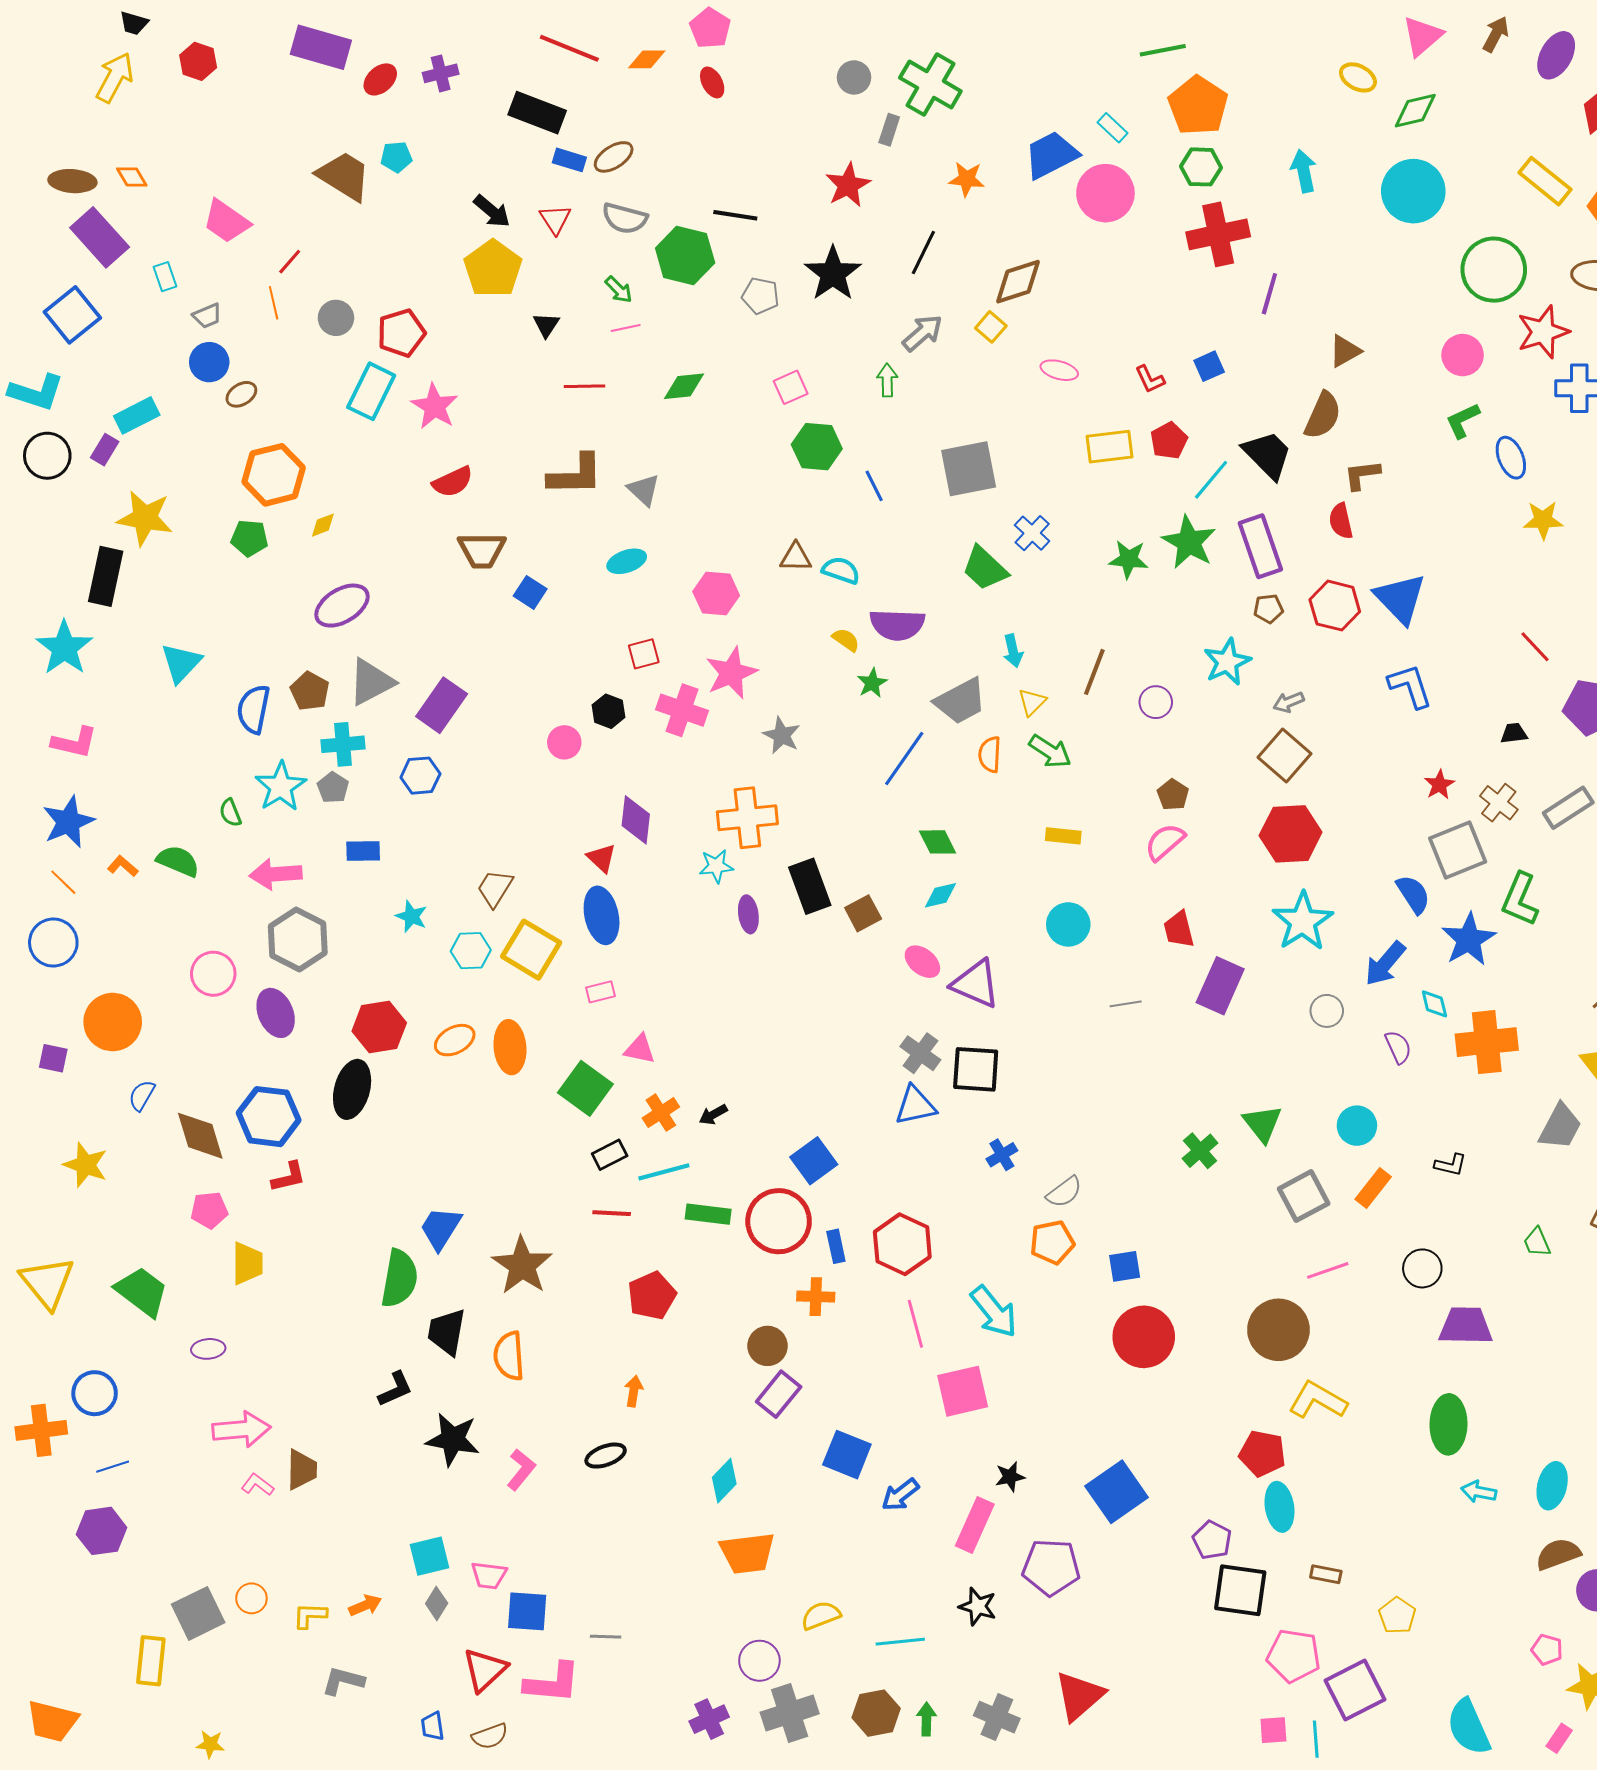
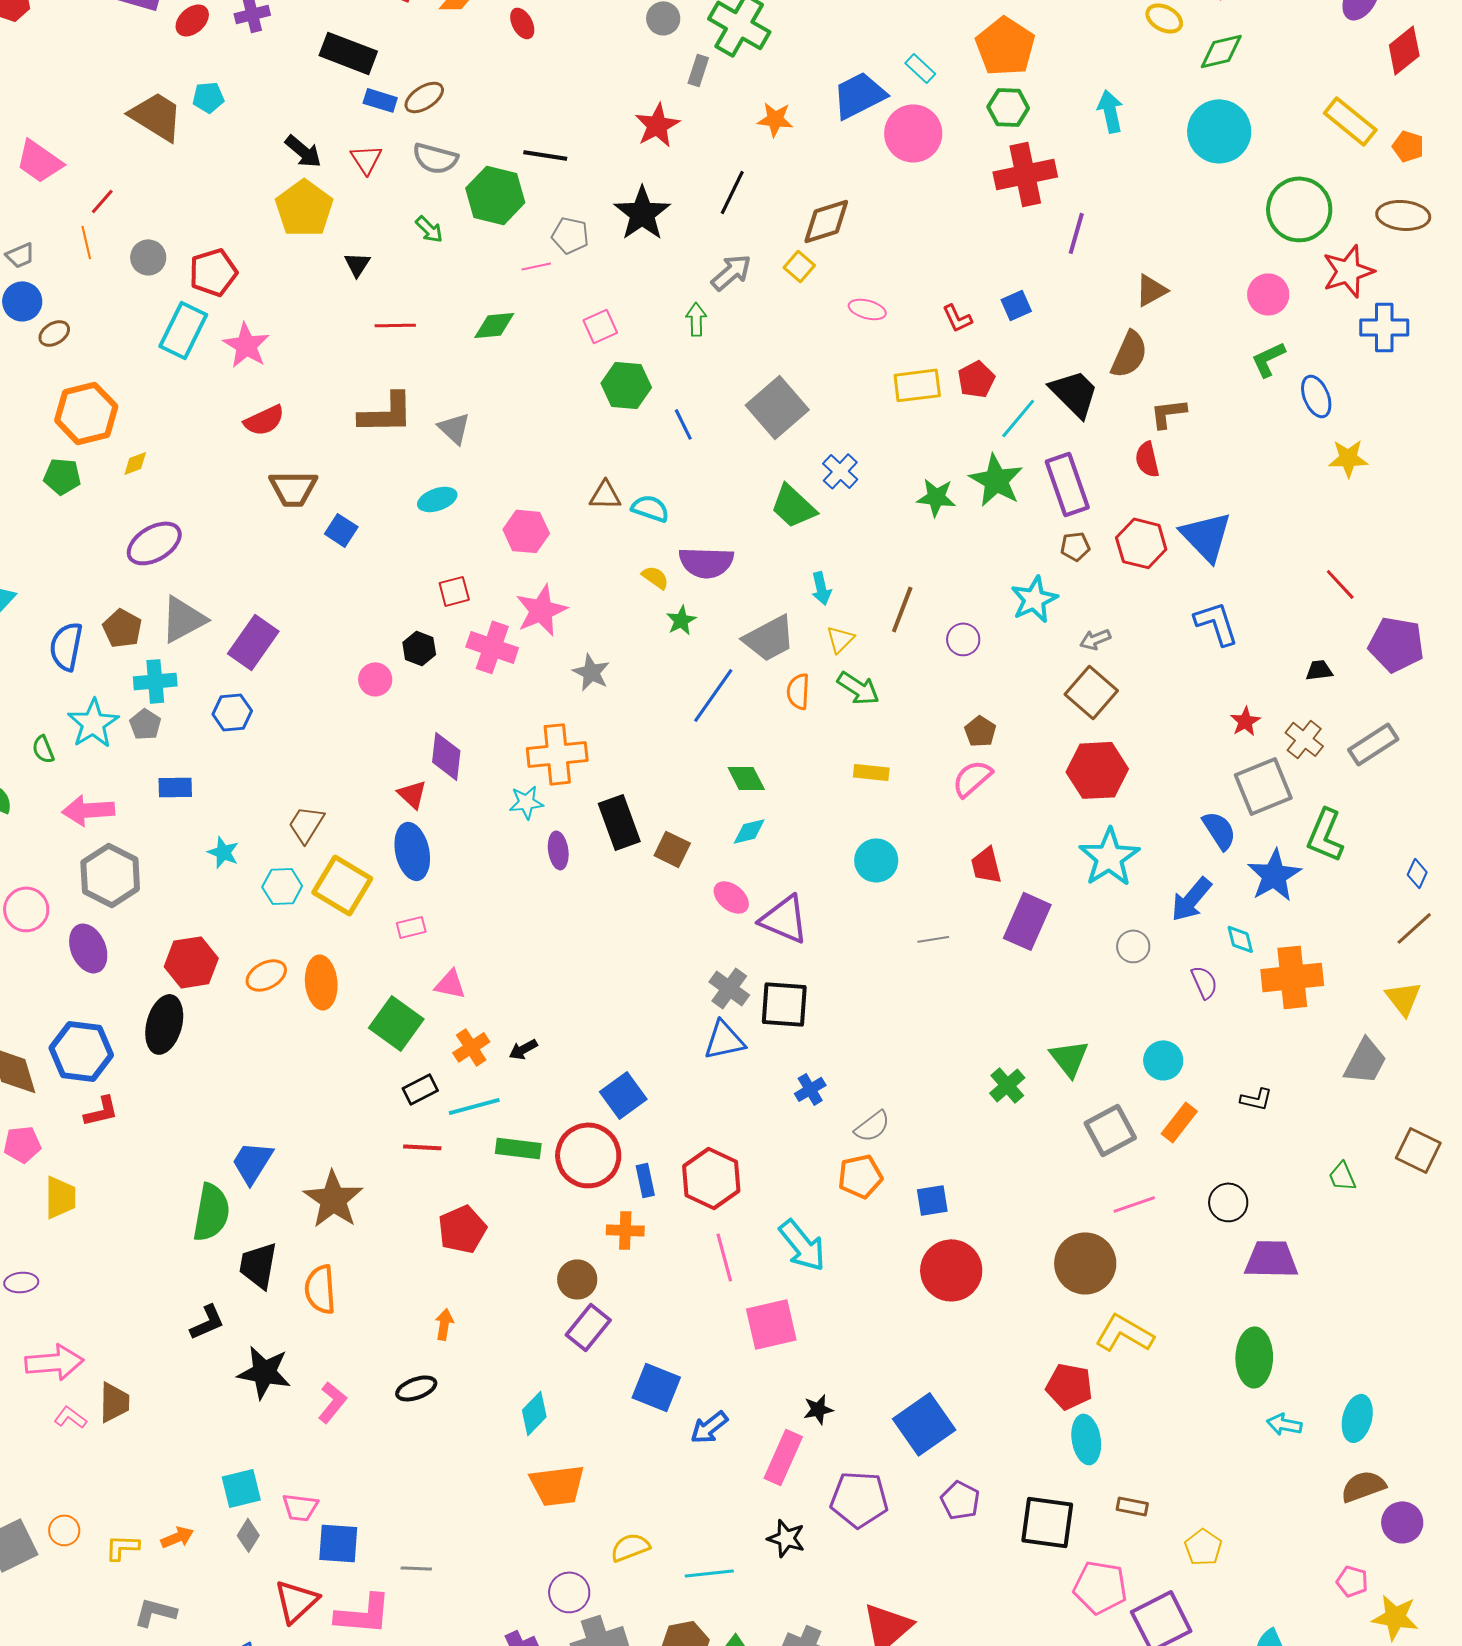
pink line: (626, 328) -> (536, 266), moved
gray square: (969, 469) -> (777, 407), turned -30
brown square: (863, 913) -> (672, 849), turned -36
purple pentagon: (1212, 1540) -> (960, 1500), moved

